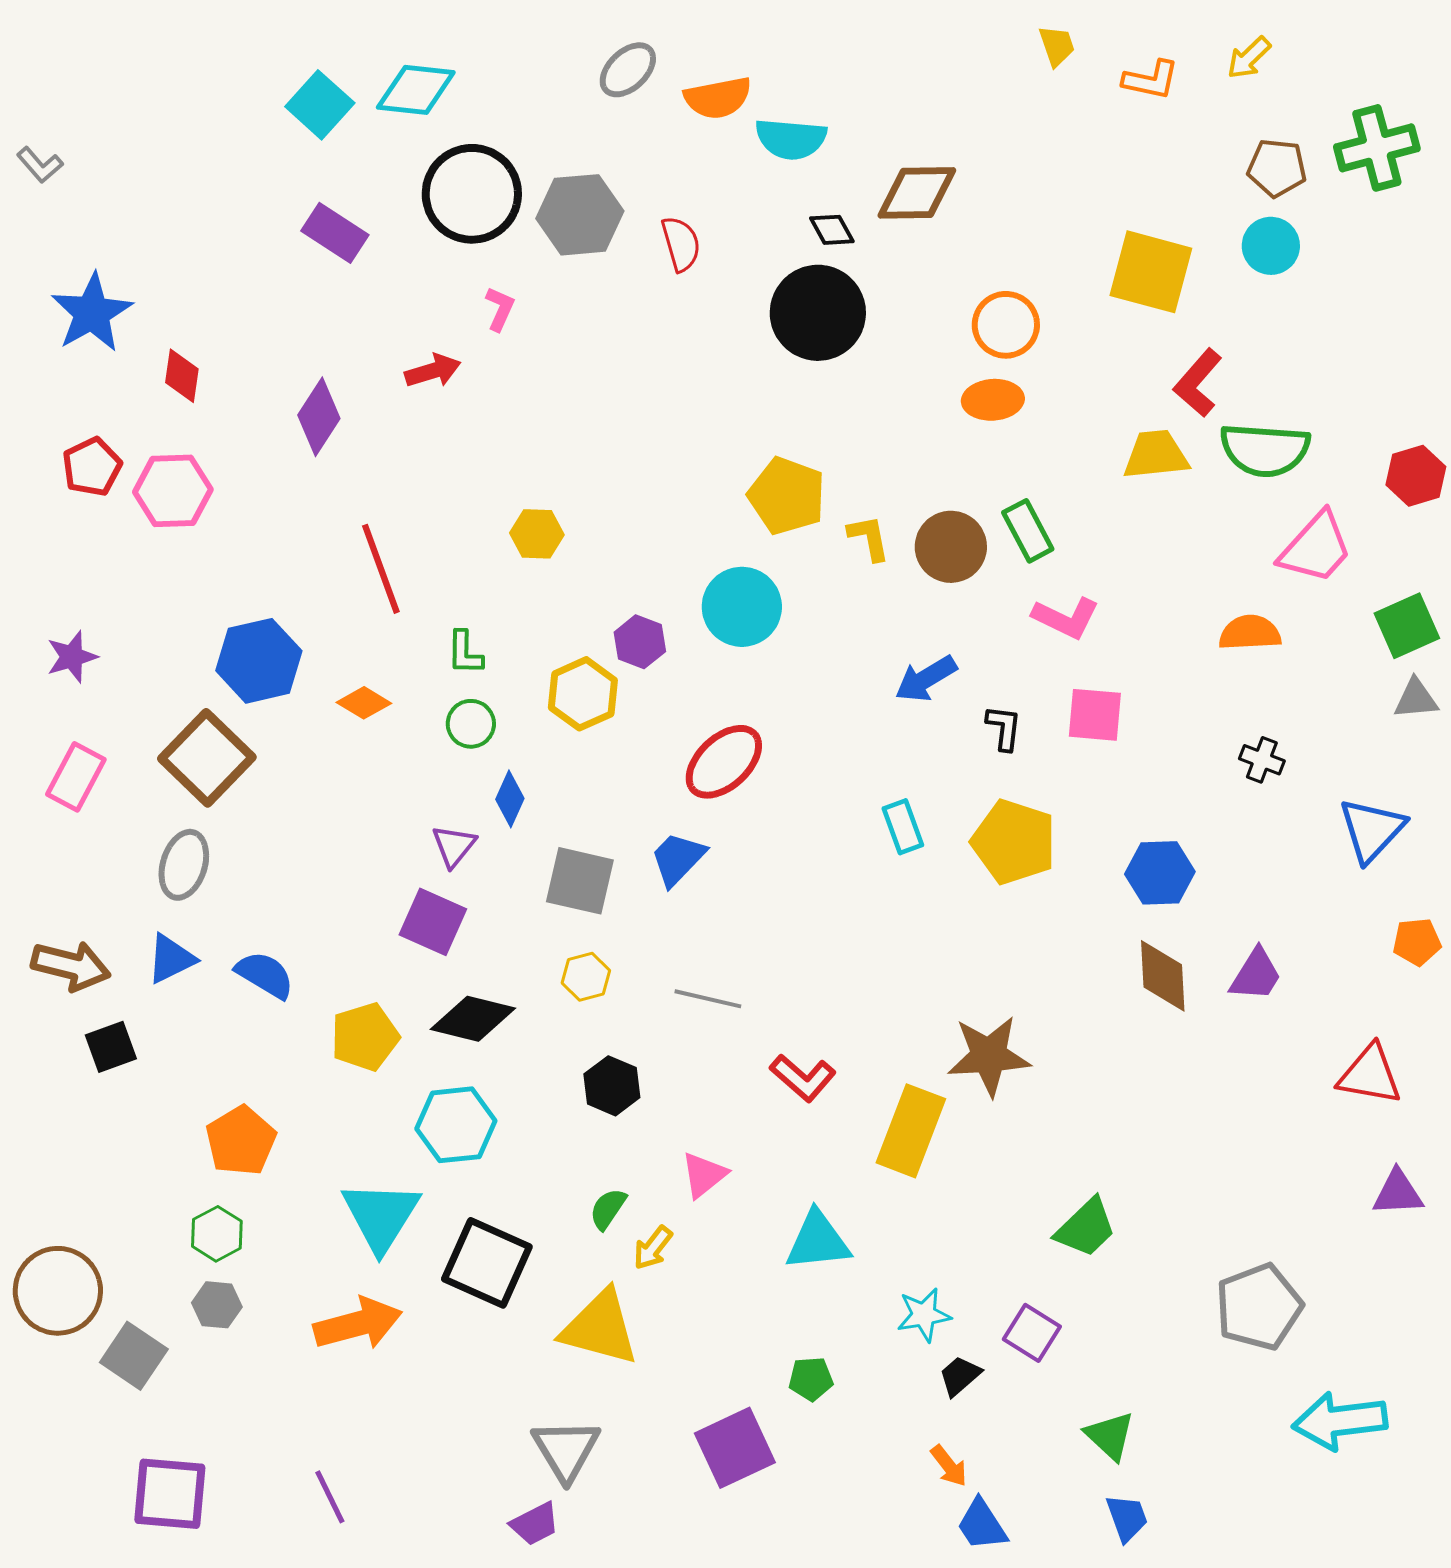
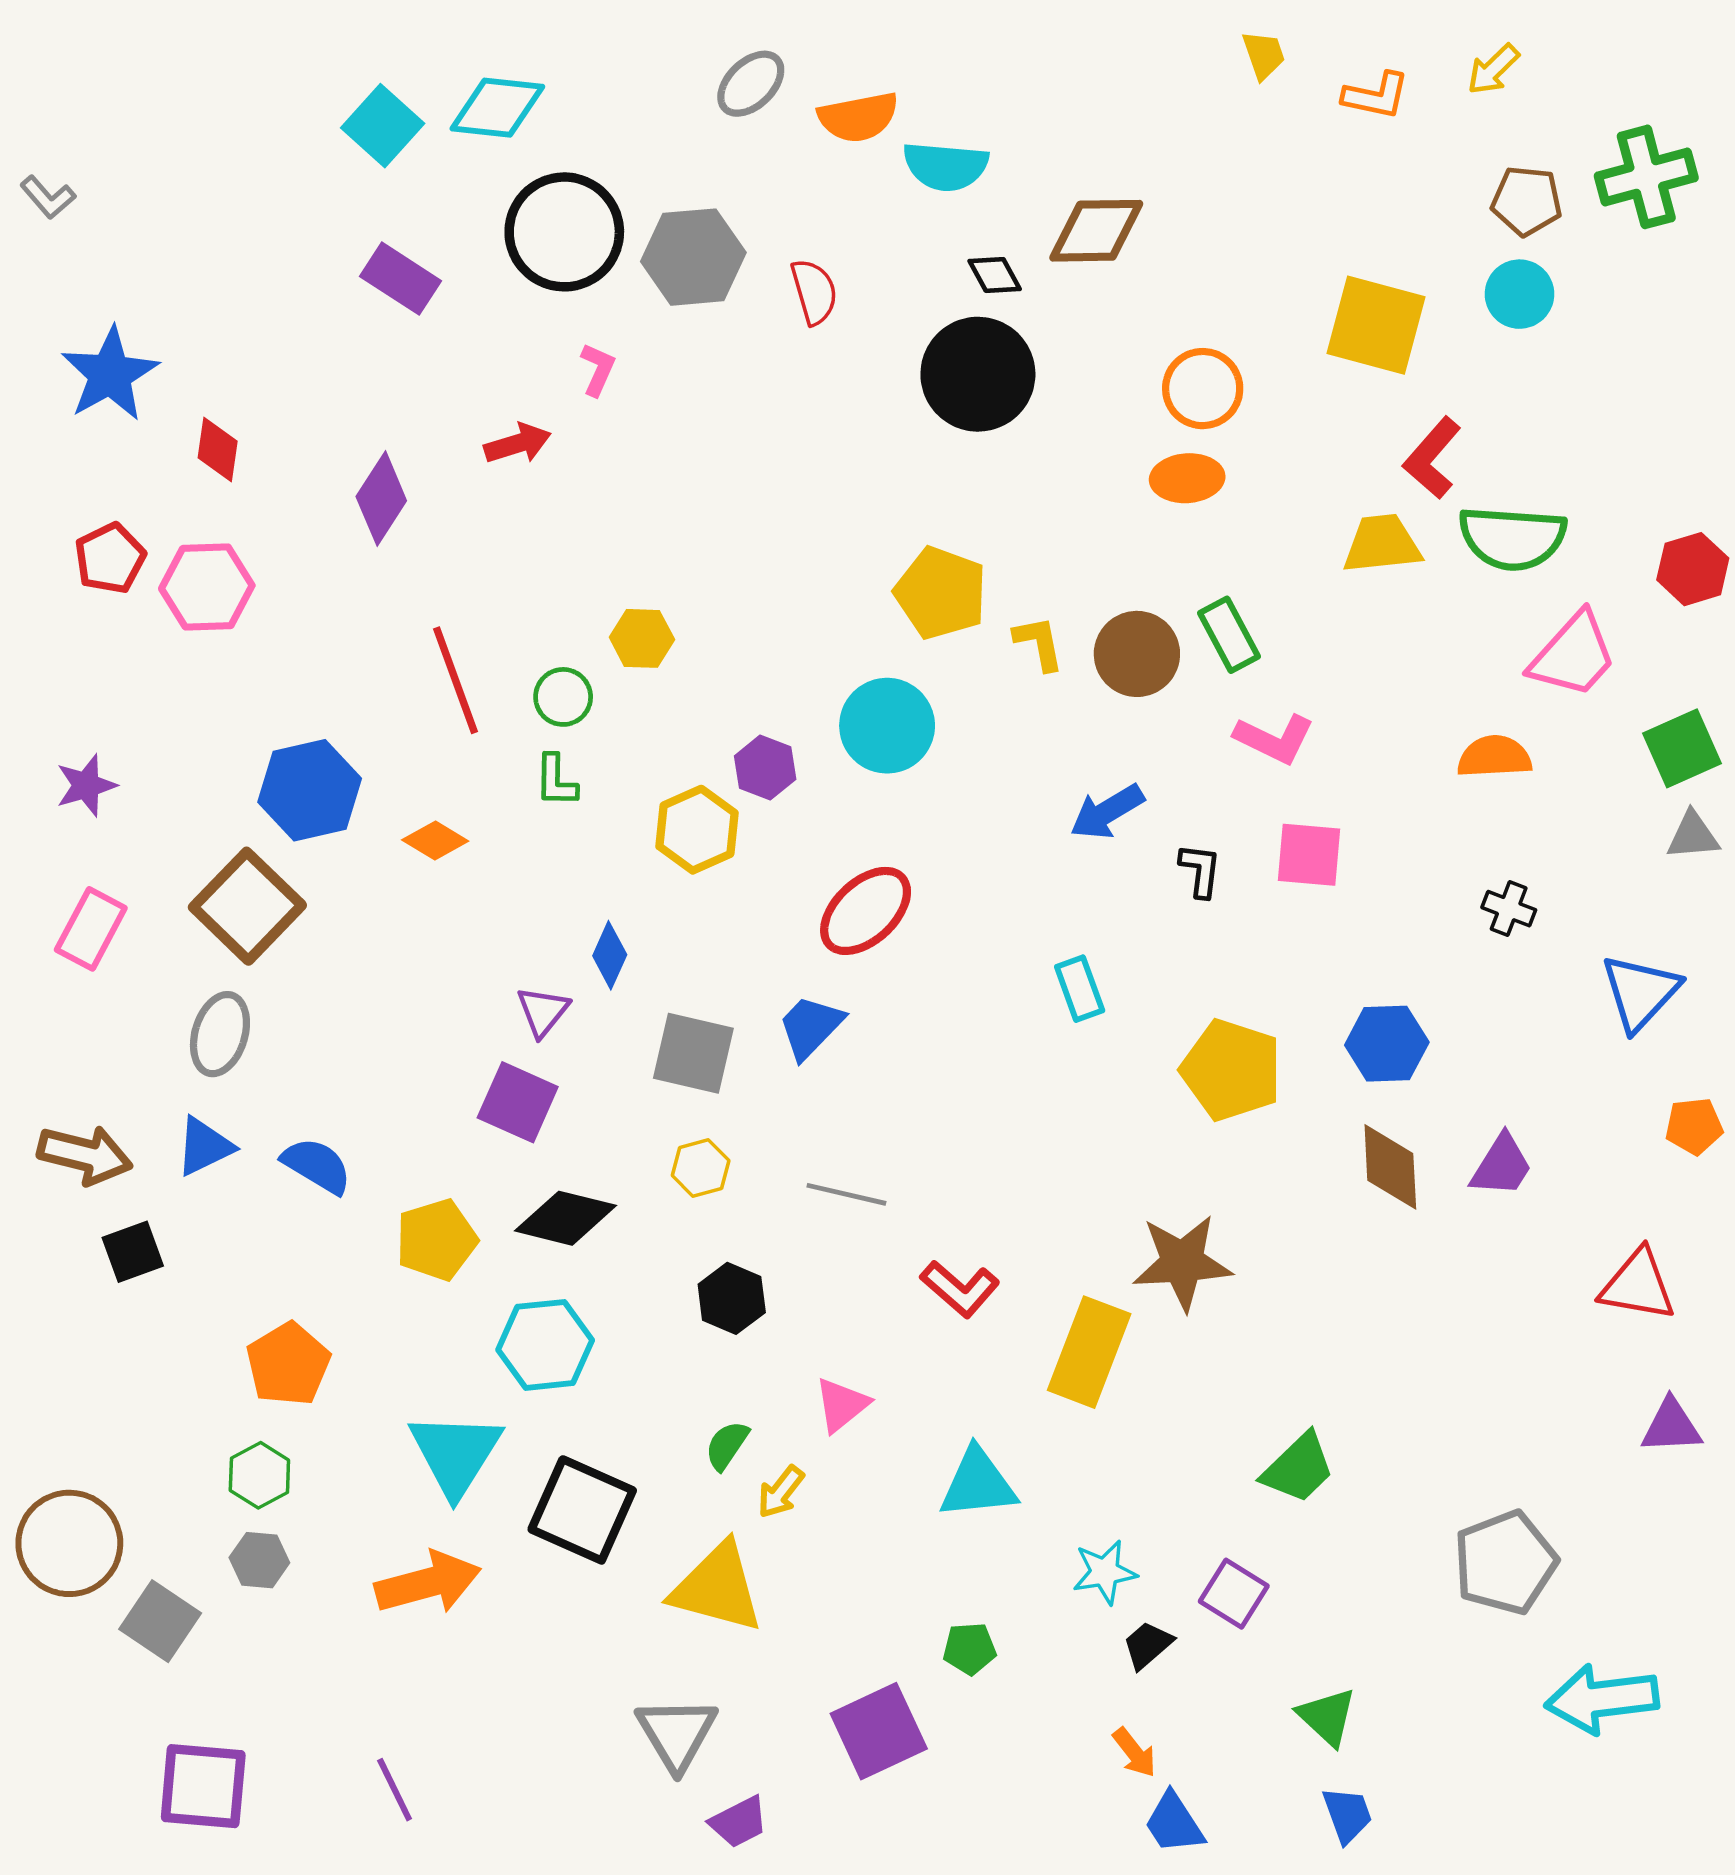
green circle: (471, 724) -> (563, 697), moved
yellow pentagon: (1014, 842) -> (1231, 1070), moved
purple trapezoid: (535, 1524) -> (739, 1822), moved

